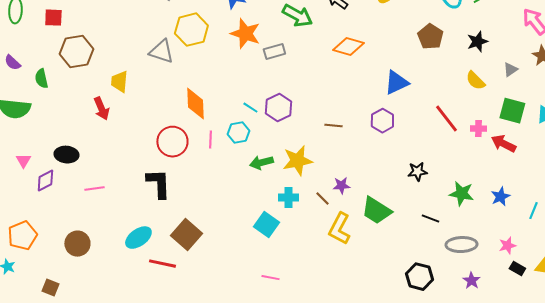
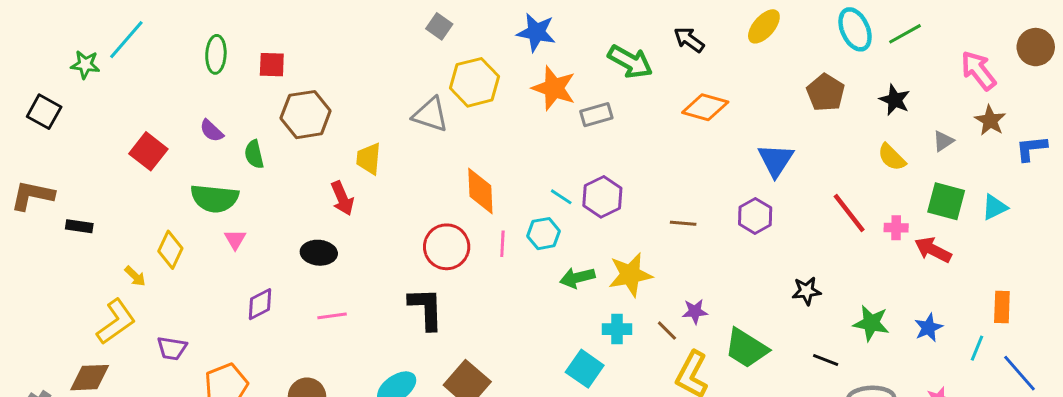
black star: (477, 42) -> (895, 100), turned -30
blue triangle: (396, 83) -> (776, 160), turned -32
black ellipse: (66, 155) -> (319, 253), moved
pink triangle: (23, 161) -> (235, 239), moved

